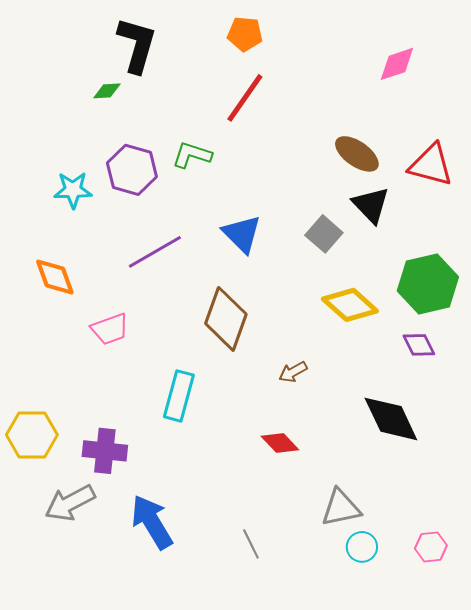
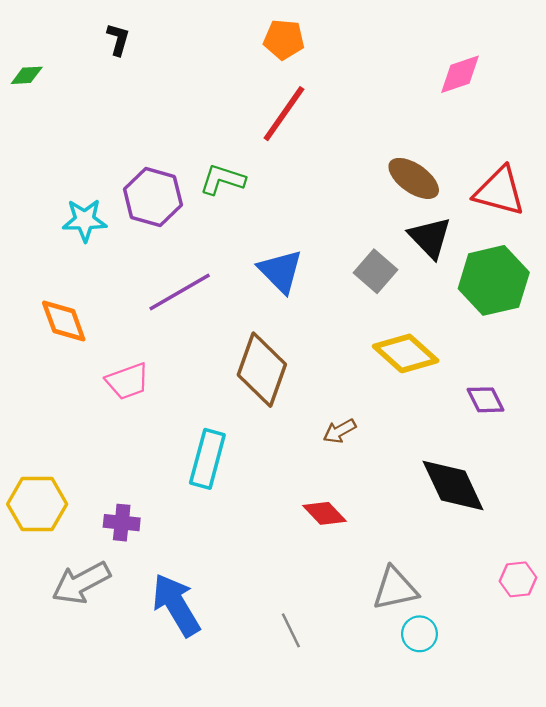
black L-shape: (137, 45) -> (118, 39), moved, size x0.5
green diamond: (107, 91) -> (27, 75), moved
green hexagon: (428, 284) -> (494, 280), moved
purple cross: (105, 451) -> (122, 523), size x0.7
pink hexagon: (431, 547) -> (518, 579), moved

